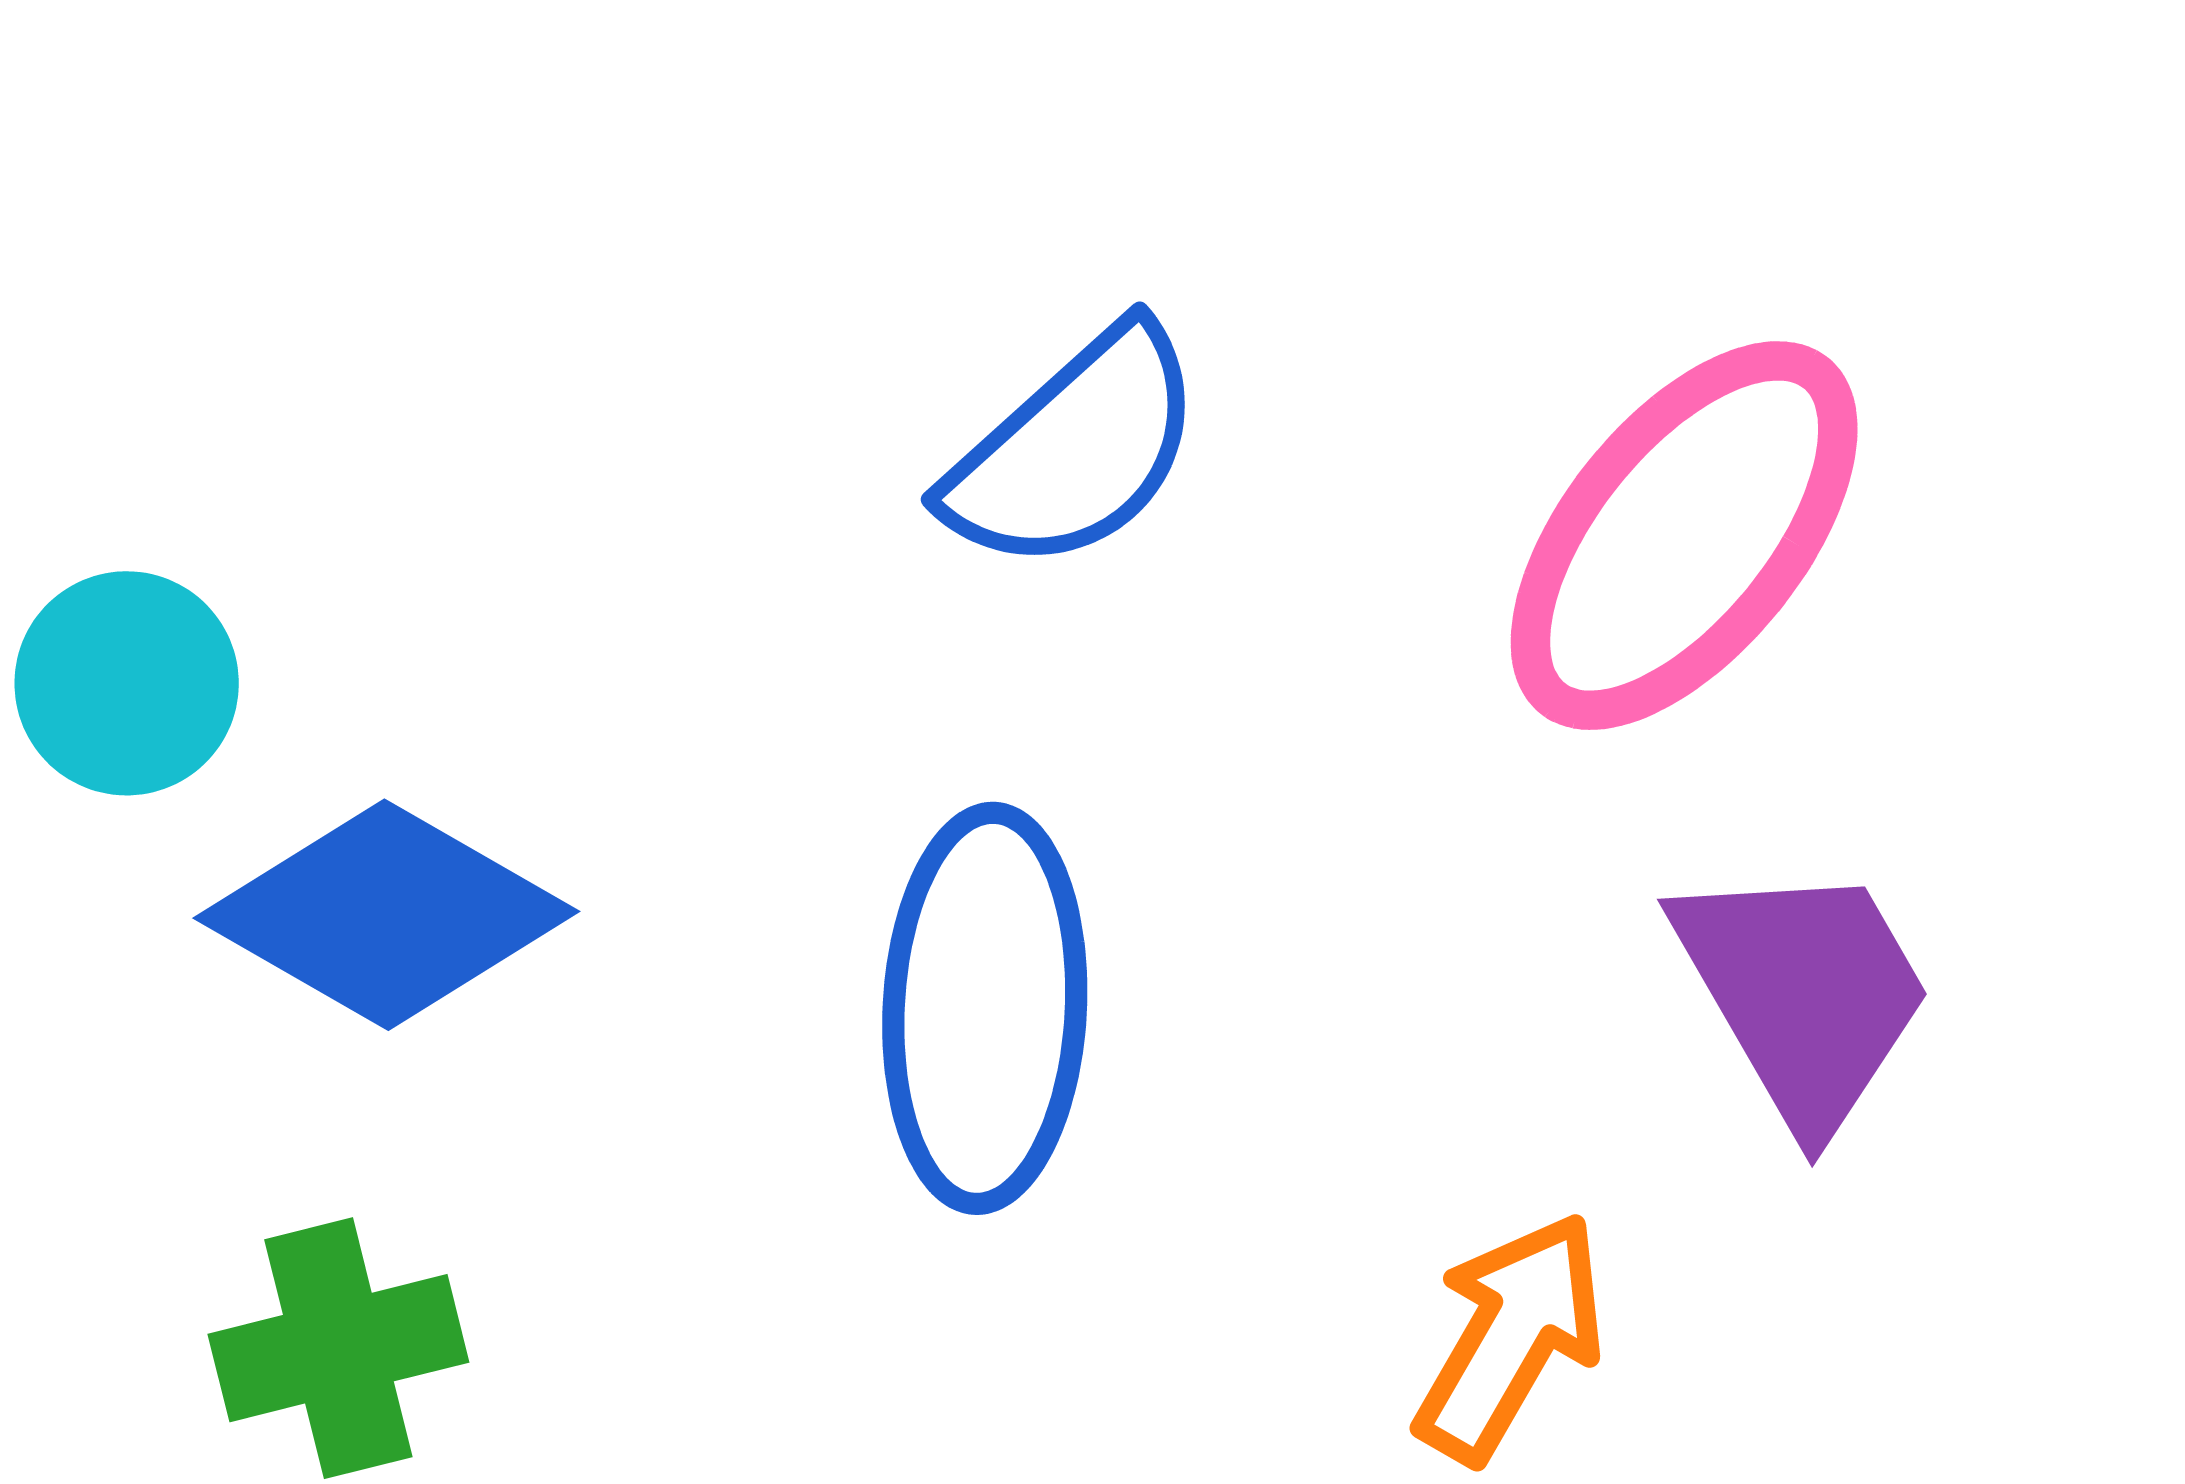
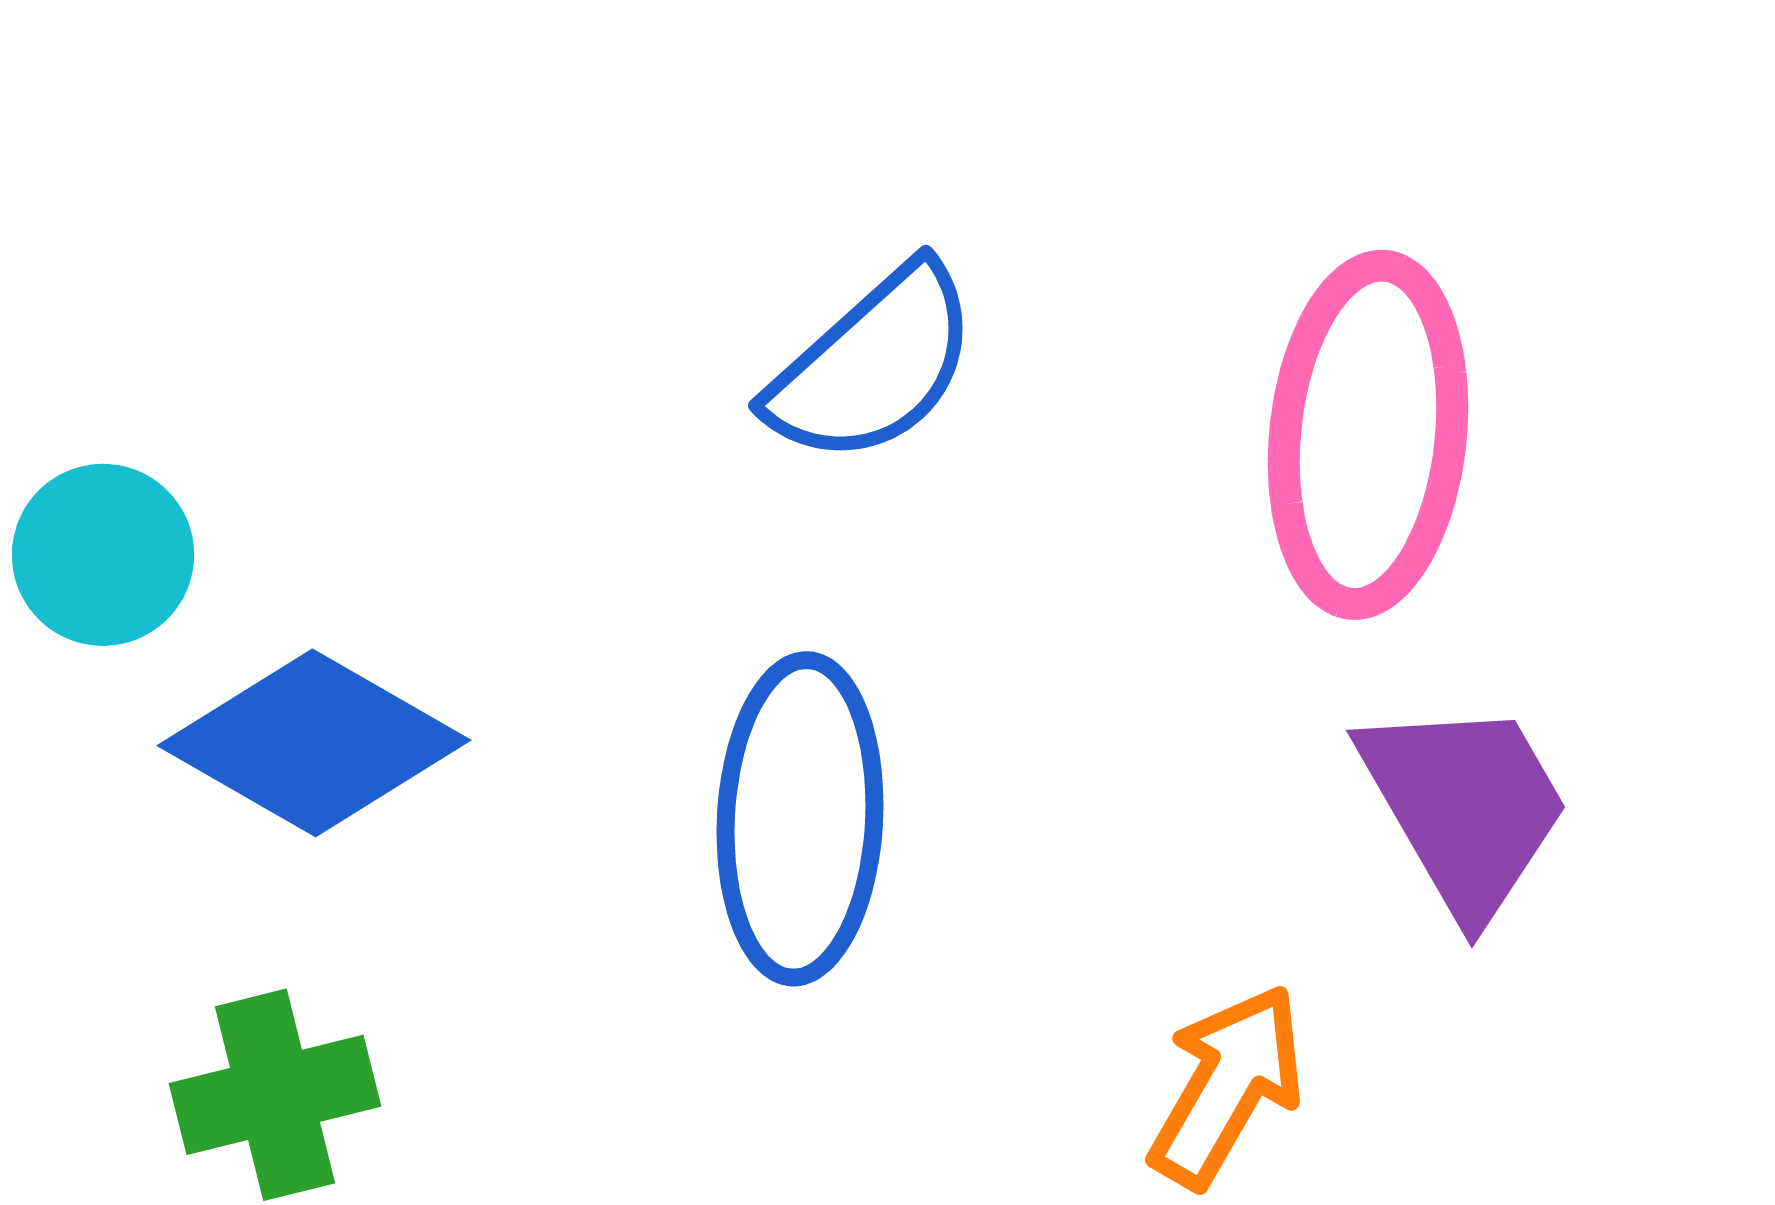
pink ellipse: (1684, 536) -> (1368, 435), turned -33

